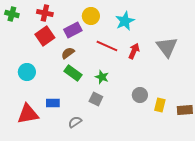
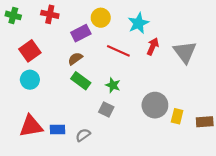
red square: (45, 36) -> (30, 51), moved
red arrow: (134, 51) -> (153, 46), moved
gray circle: (140, 95) -> (155, 105), size x1.5
blue rectangle: (53, 103) -> (58, 129), moved

